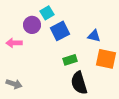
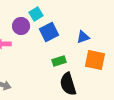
blue triangle: (94, 36) -> (83, 37), turned -32

